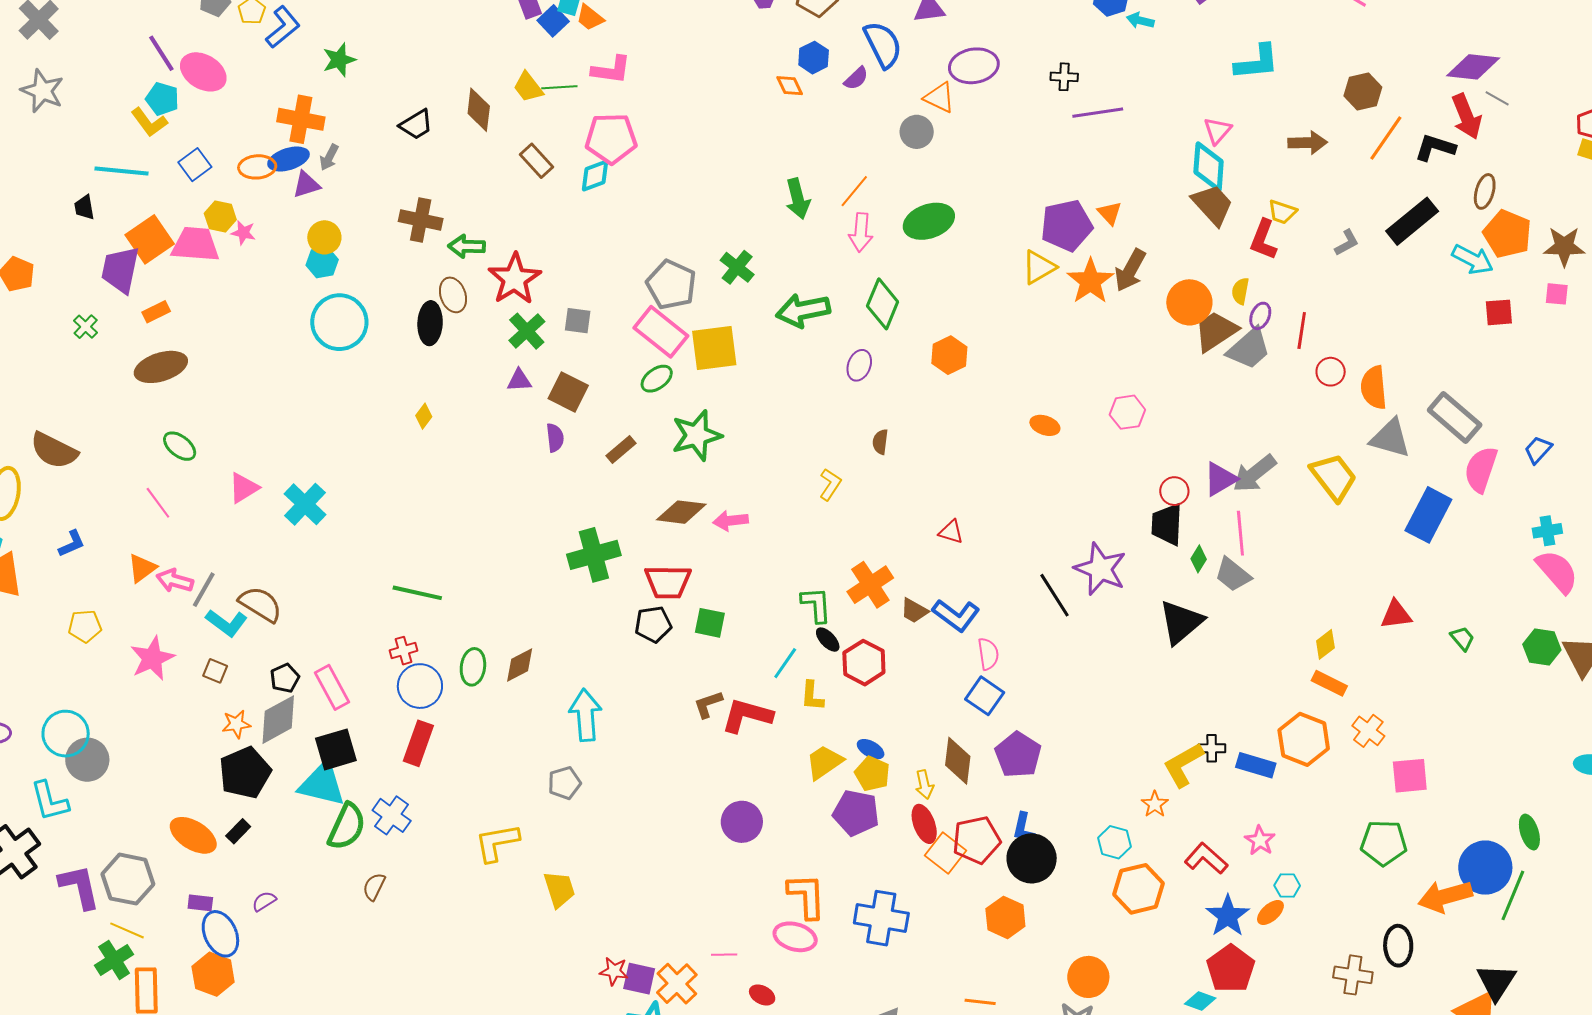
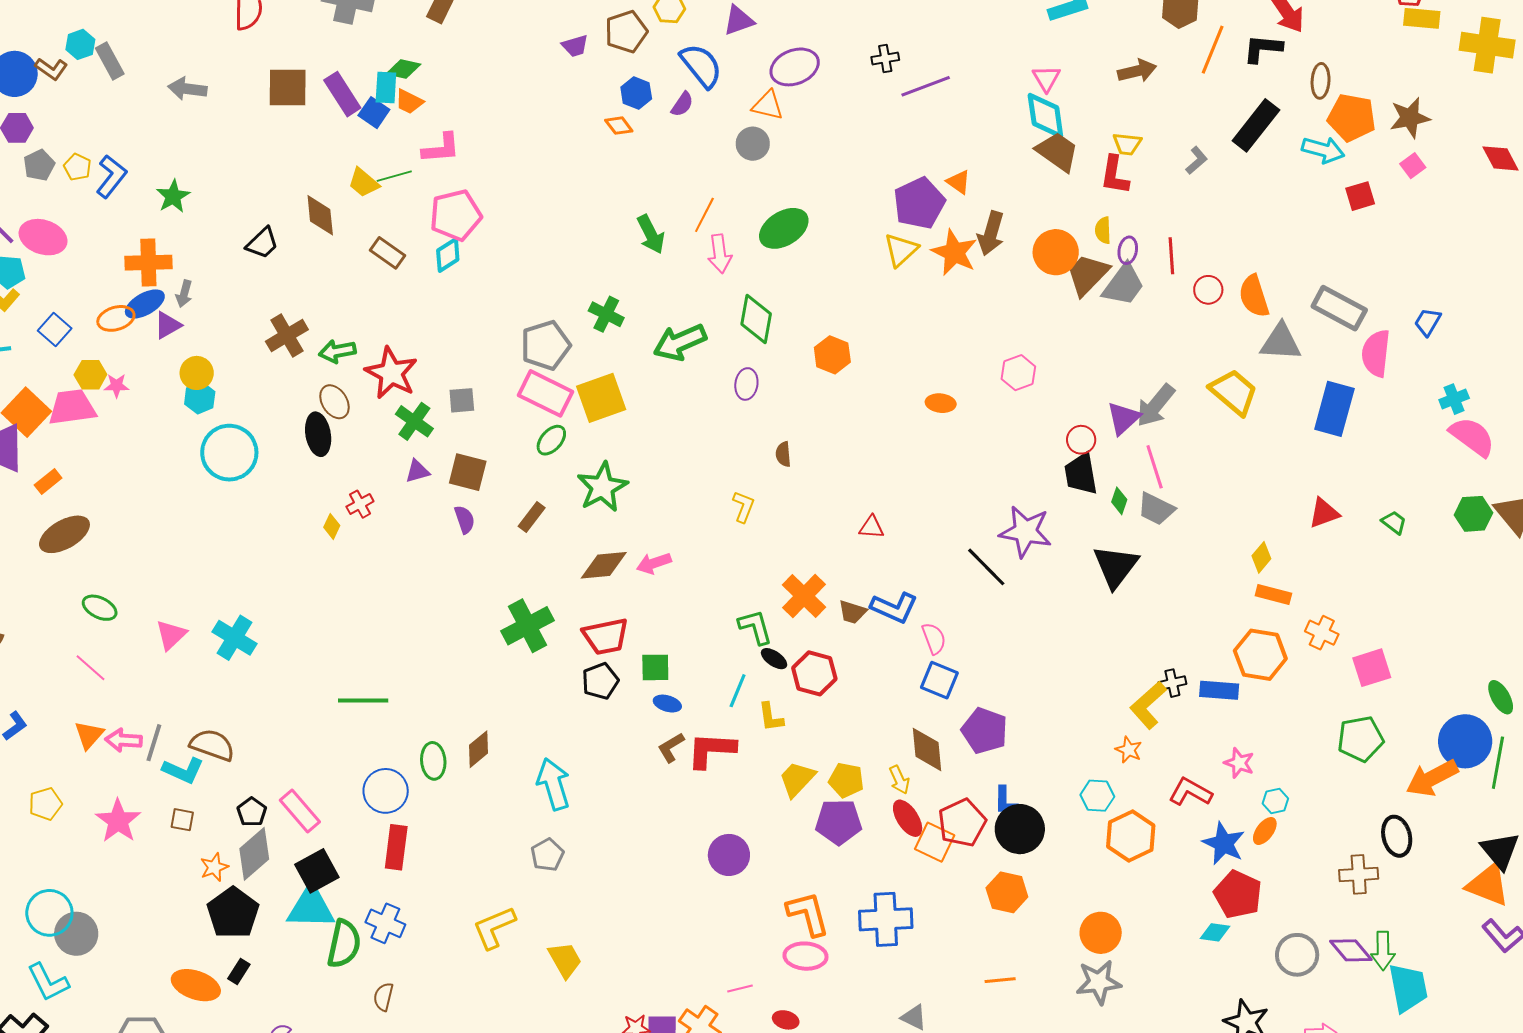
brown cross: (421, 220) -> (287, 335), turned -30
gray pentagon: (671, 285) -> (546, 345), turned -30
pink square: (1557, 294) -> (1413, 166), turned -30
red cross: (404, 651) -> (360, 504), moved
blue ellipse: (871, 749) -> (667, 704), moved

